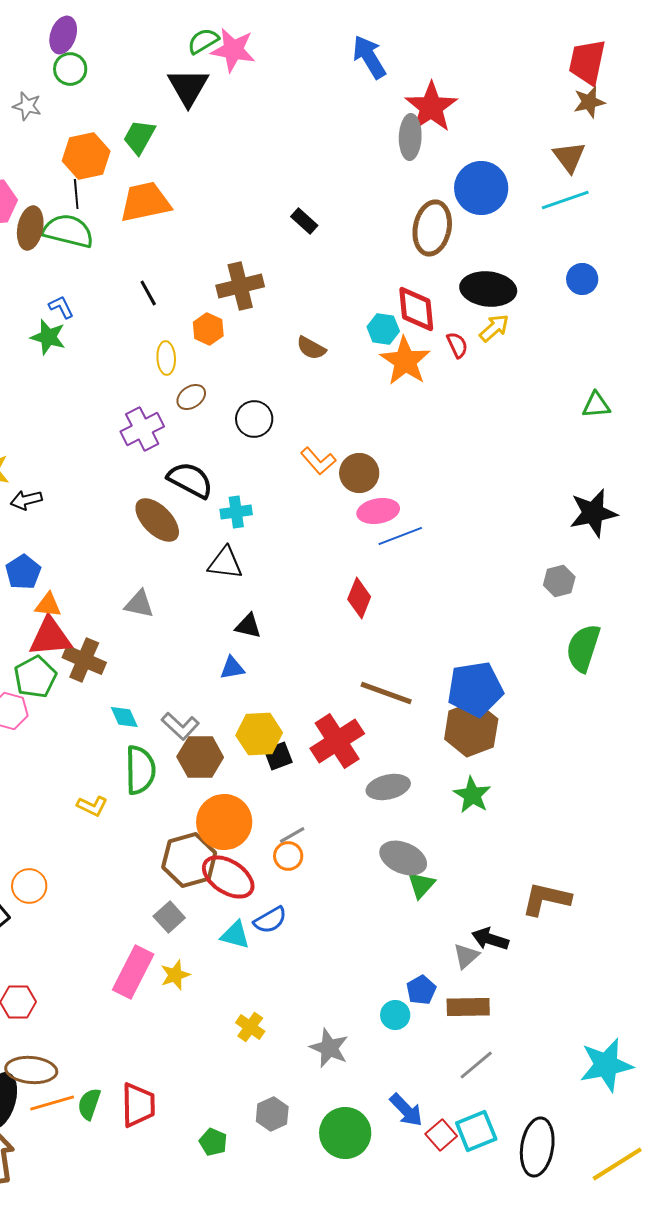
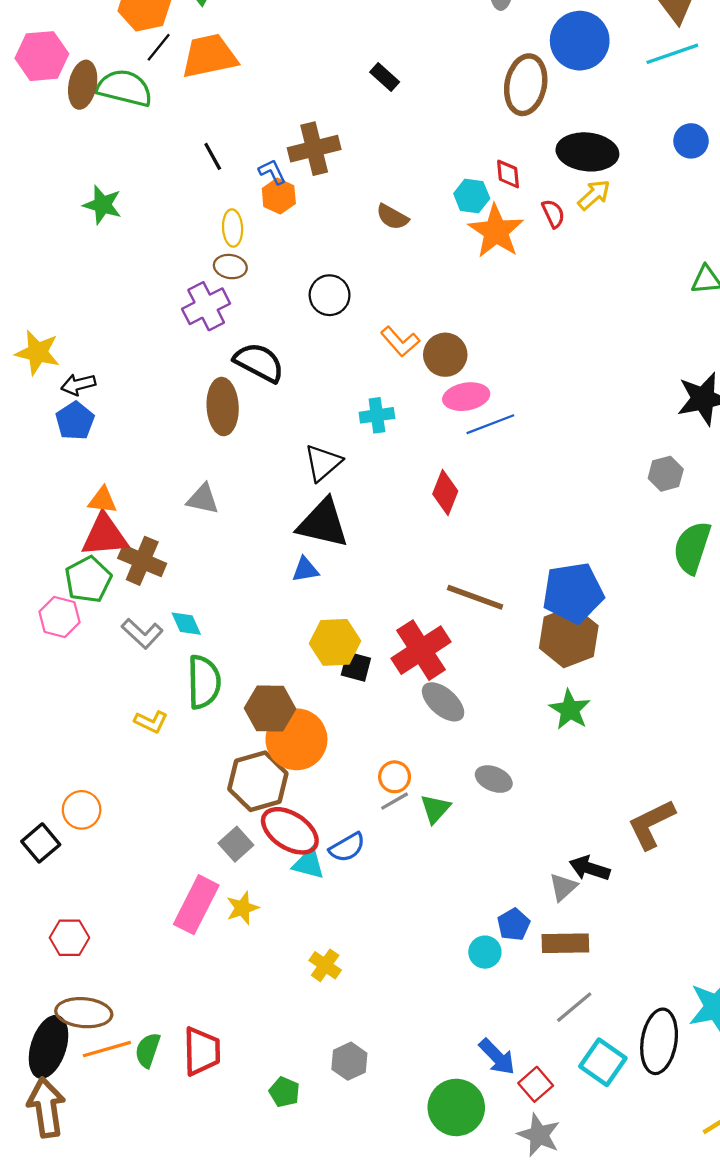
black line: (76, 194) -> (159, 47), moved, turned 44
blue L-shape: (61, 307) -> (272, 172), moved
red diamond: (416, 309) -> (508, 174), size x0.6
brown ellipse: (191, 397) -> (230, 267), moved, turned 44
cyan cross: (236, 512) -> (377, 415), moved
brown ellipse: (157, 520) -> (223, 407), turned 42
black triangle: (225, 563) -> (323, 463), moved, turned -48
blue pentagon: (23, 572) -> (75, 421), moved
black triangle: (248, 626) -> (323, 523), size x1.8
gray L-shape: (180, 726) -> (142, 634), moved
black square: (278, 756) -> (356, 667), turned 36
brown hexagon: (200, 757) -> (270, 708), moved
gray ellipse: (388, 787) -> (443, 702), moved, turned 54
gray line: (292, 835) -> (395, 801), moved
orange circle: (288, 856) -> (395, 777), moved
gray ellipse: (403, 858) -> (494, 779), size x0.7
red ellipse: (228, 877) -> (290, 831), moved
green triangle: (421, 885) -> (435, 809), moved
brown L-shape: (546, 899) -> (651, 824), turned -39
gray star: (329, 1048) -> (539, 1135), moved
cyan square: (476, 1131) -> (603, 1062), moved, turned -33
green circle: (345, 1133) -> (456, 1107), moved
black ellipse: (537, 1147) -> (659, 1041), moved

